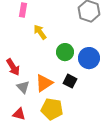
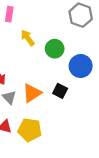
green circle: (65, 52) -> (55, 49), moved
yellow pentagon: (52, 109) -> (30, 130), moved

